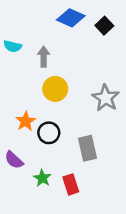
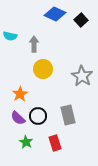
black circle: (49, 133) -> (38, 116), moved
purple semicircle: (14, 160) -> (18, 118), moved
green star: (42, 178) -> (26, 142), moved

